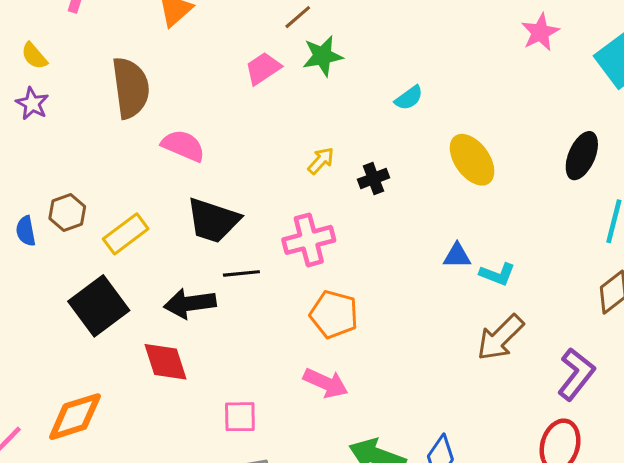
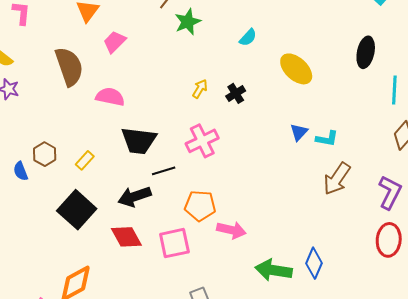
pink trapezoid: (263, 68) -> (115, 42), moved
yellow rectangle: (126, 234) -> (85, 160), size x0.7
blue triangle: (457, 256) -> (299, 132), turned -36
orange pentagon: (334, 314) -> (200, 206), moved
pink square: (240, 417) -> (174, 243), moved, size x1.4

